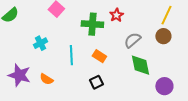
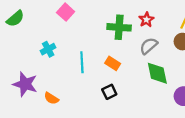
red star: (116, 15) -> (146, 20), moved
green cross: (92, 24) -> (119, 27), moved
orange semicircle: (46, 79) -> (51, 98), moved

